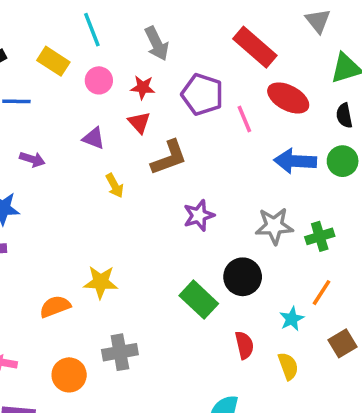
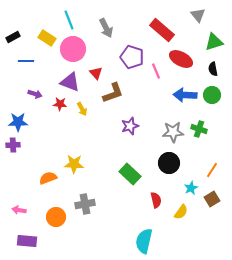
pink circle: (99, 80) -> (73, 49), size x1.6
red star: (143, 87) -> (60, 104), moved
purple triangle: (94, 138) -> (70, 82), size x1.5
green cross: (320, 236) -> (199, 129), moved, turned 35
black circle: (243, 277) -> (169, 163), moved
orange line: (321, 293) -> (212, 170), moved
cyan star: (292, 319) -> (191, 188), moved
yellow semicircle: (288, 366) -> (181, 212), turned 56

